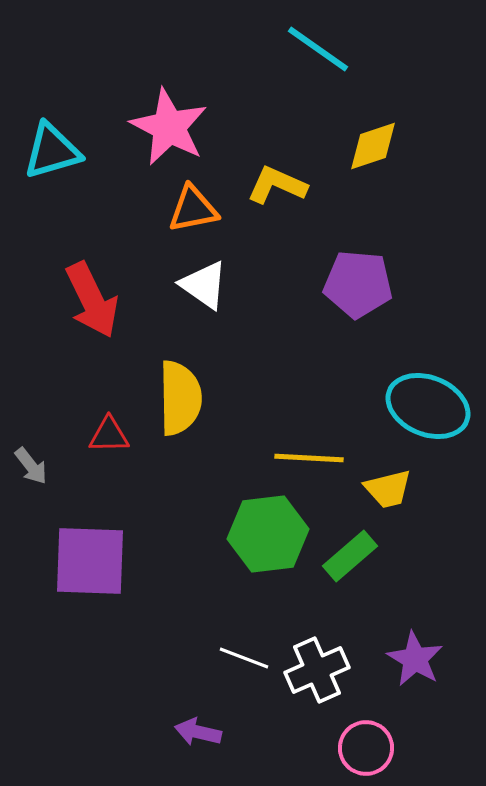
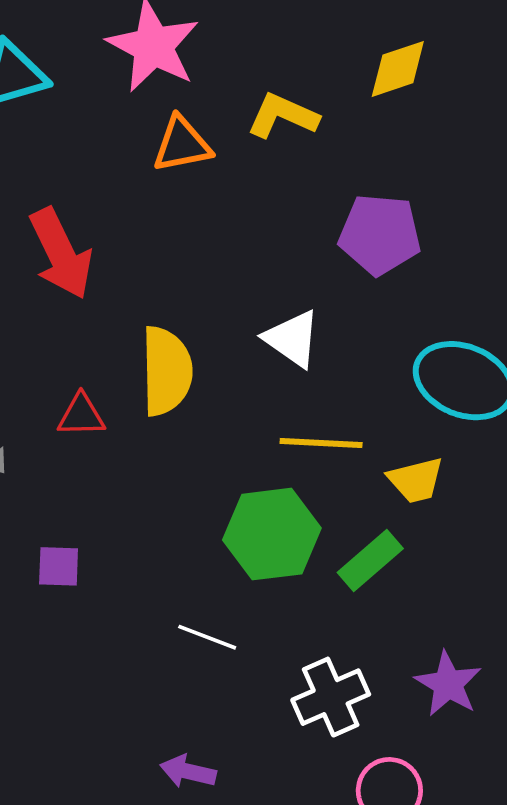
white triangle: (204, 285) -> (292, 339), moved
purple square: (90, 561) -> (59, 566), size x0.5
white line: (244, 658) -> (207, 637), moved

